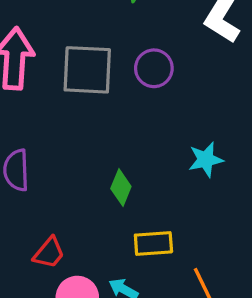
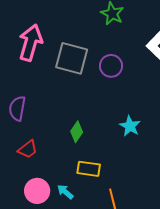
cyan star: (206, 160) -> (130, 126), turned 30
red trapezoid: (49, 253) -> (28, 149), moved

